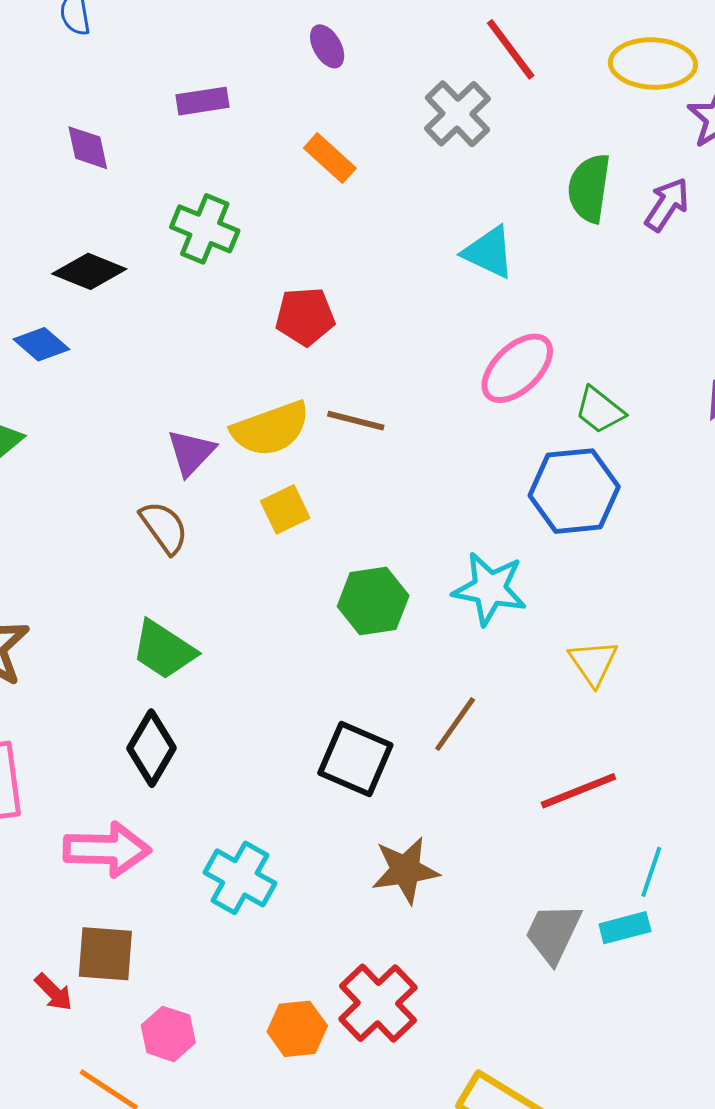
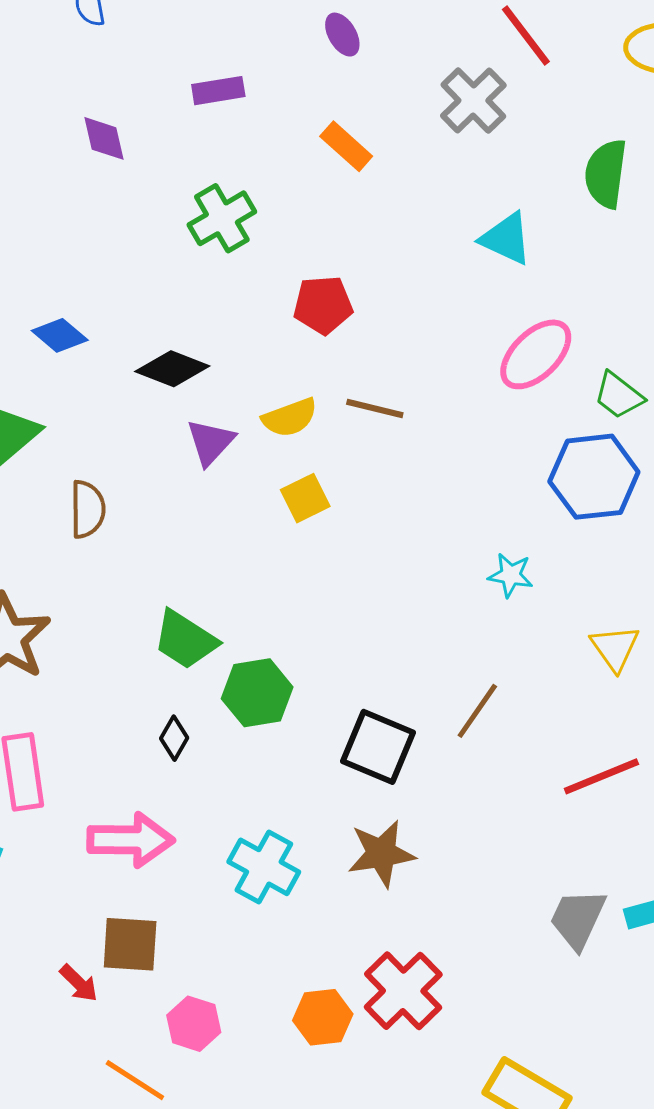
green cross: (205, 229) -> (222, 218), turned 38
black diamond: (89, 271) -> (172, 369), moved
yellow semicircle: (271, 429) -> (290, 418), size x0.7
brown semicircle: (164, 527) -> (88, 509), moved, turned 36
cyan star: (490, 589) -> (511, 575), size x0.6
green hexagon: (373, 601) -> (257, 693), moved
black diamond: (152, 748) -> (174, 738), size x0.6
brown star: (405, 870) -> (381, 854), moved

